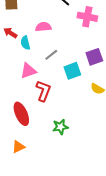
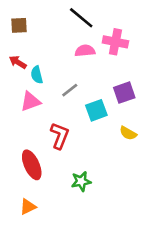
pink semicircle: (43, 27) -> (85, 51), moved
pink triangle: (28, 71) -> (30, 101), moved

